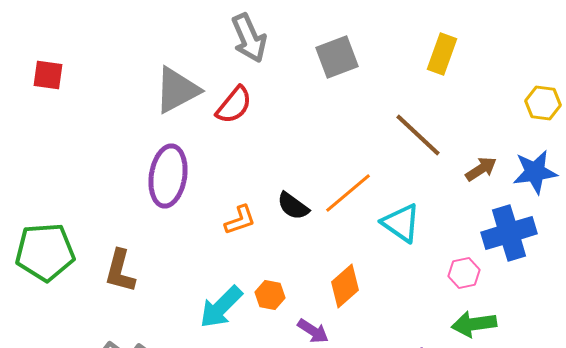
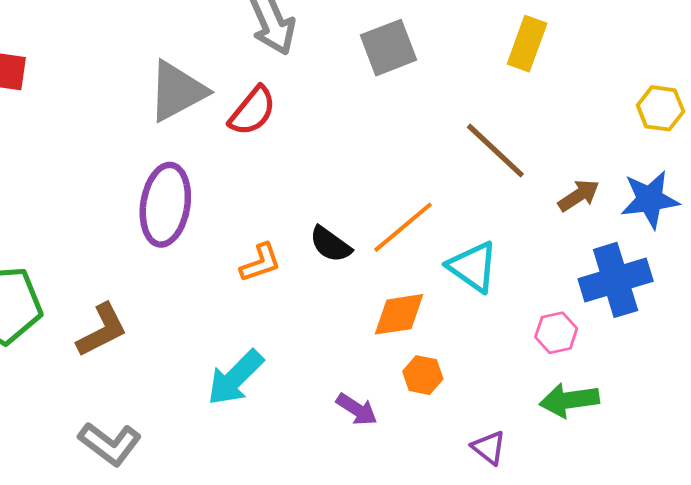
brown L-shape: (120, 271) -> (102, 330), turned -132
orange diamond: (345, 286) -> (399, 314), moved, turned 33
orange hexagon: (270, 295) -> (423, 375), moved

